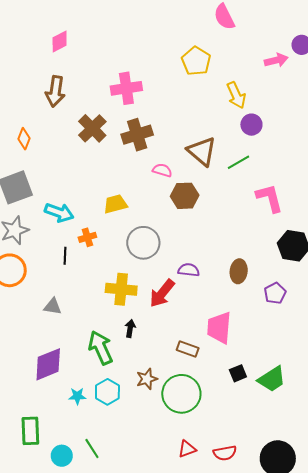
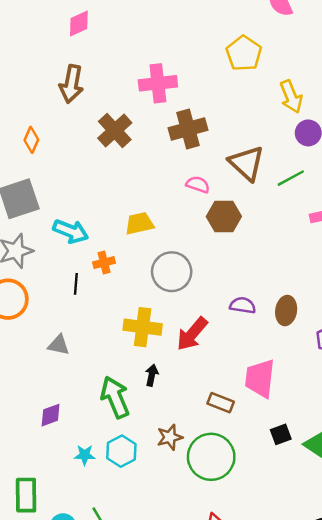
brown cross: (137, 135) -> (188, 129), moved
purple semicircle: (189, 270) -> (243, 305), moved
purple diamond: (48, 364) -> (51, 415), size x0.6

